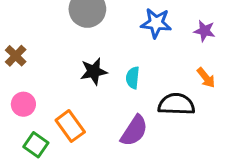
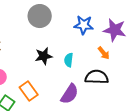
purple star: (204, 31) -> (115, 30), size x1.6
orange arrow: (206, 78) -> (104, 53), moved

